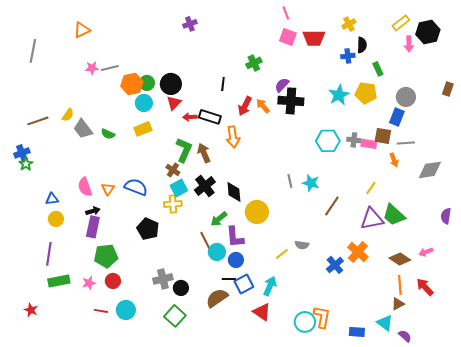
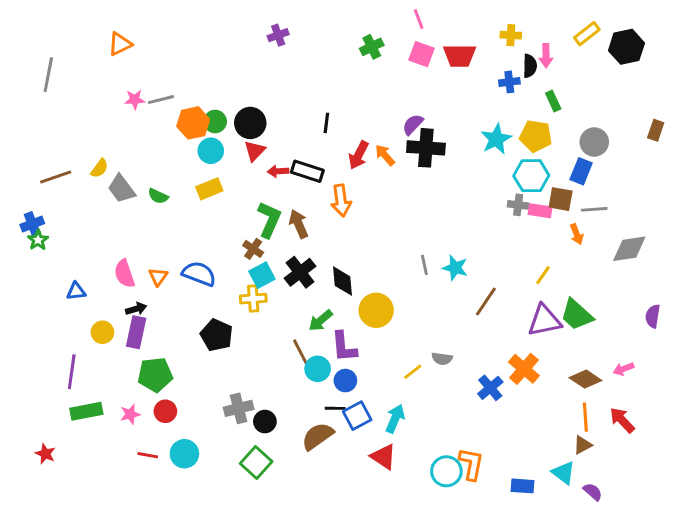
yellow cross: (349, 24) -> (511, 35), turned 32
pink arrow: (409, 44) -> (546, 56), moved
green cross: (254, 63) -> (372, 47), moved
cyan hexagon: (328, 141) -> (531, 176), moved
yellow circle: (56, 219) -> (102, 332), moved

